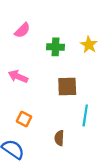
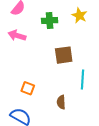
pink arrow: (18, 77) -> (17, 35), moved

